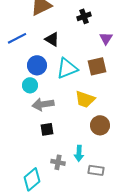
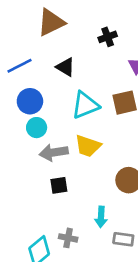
blue circle: (37, 65) -> (30, 101), moved
yellow trapezoid: (85, 99) -> (88, 146), moved
gray cross: (58, 162) -> (68, 238), moved

